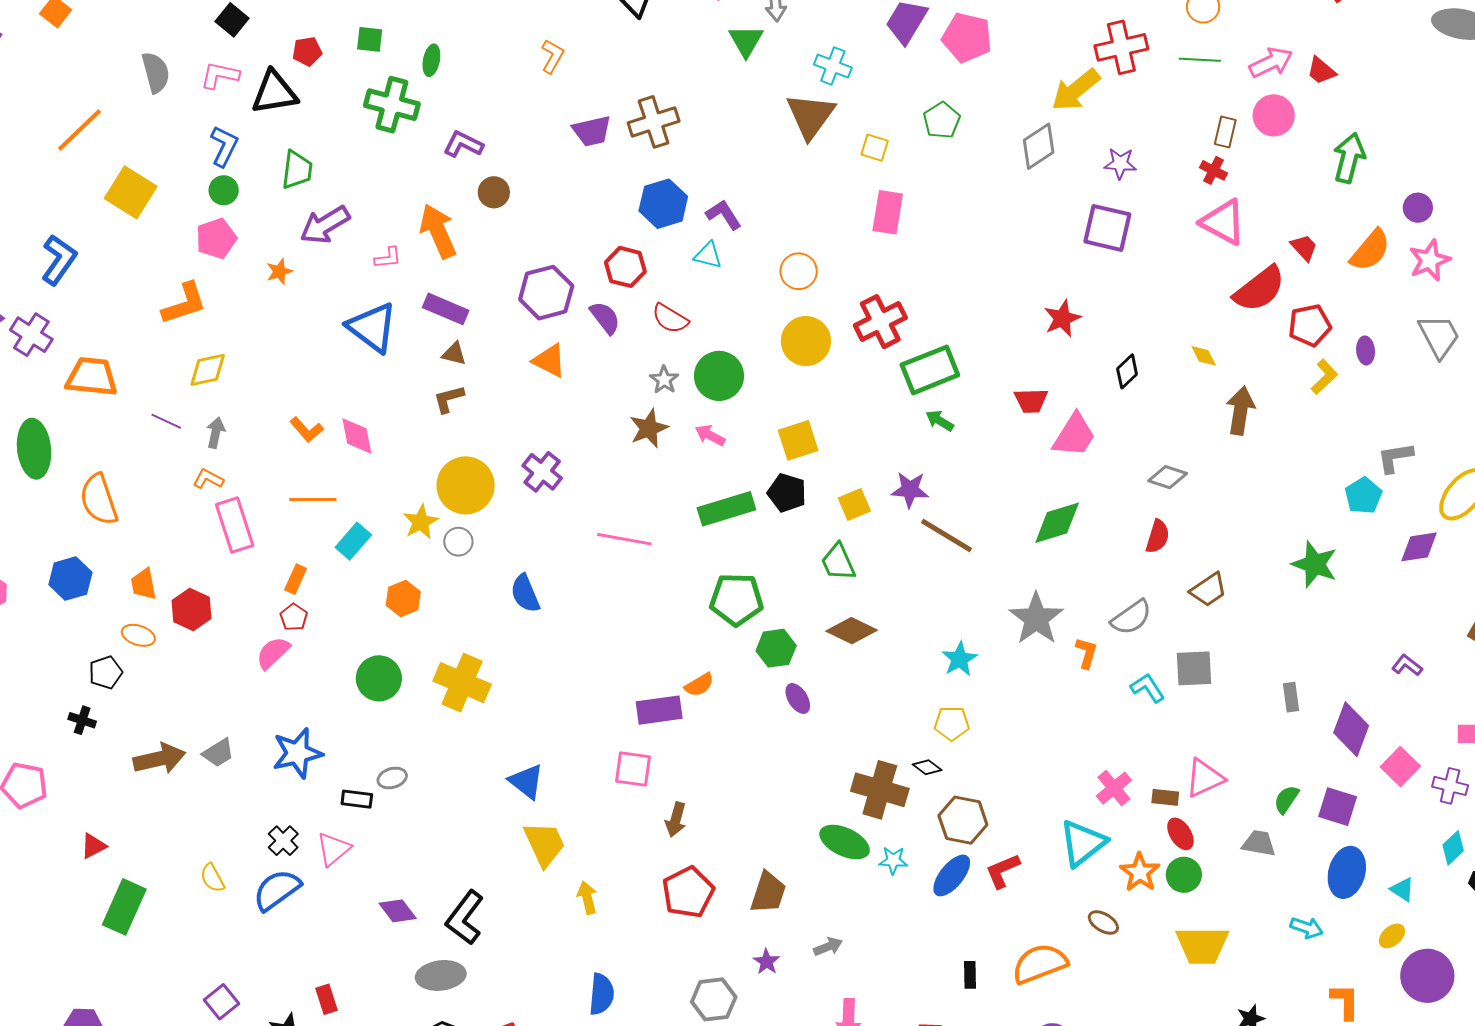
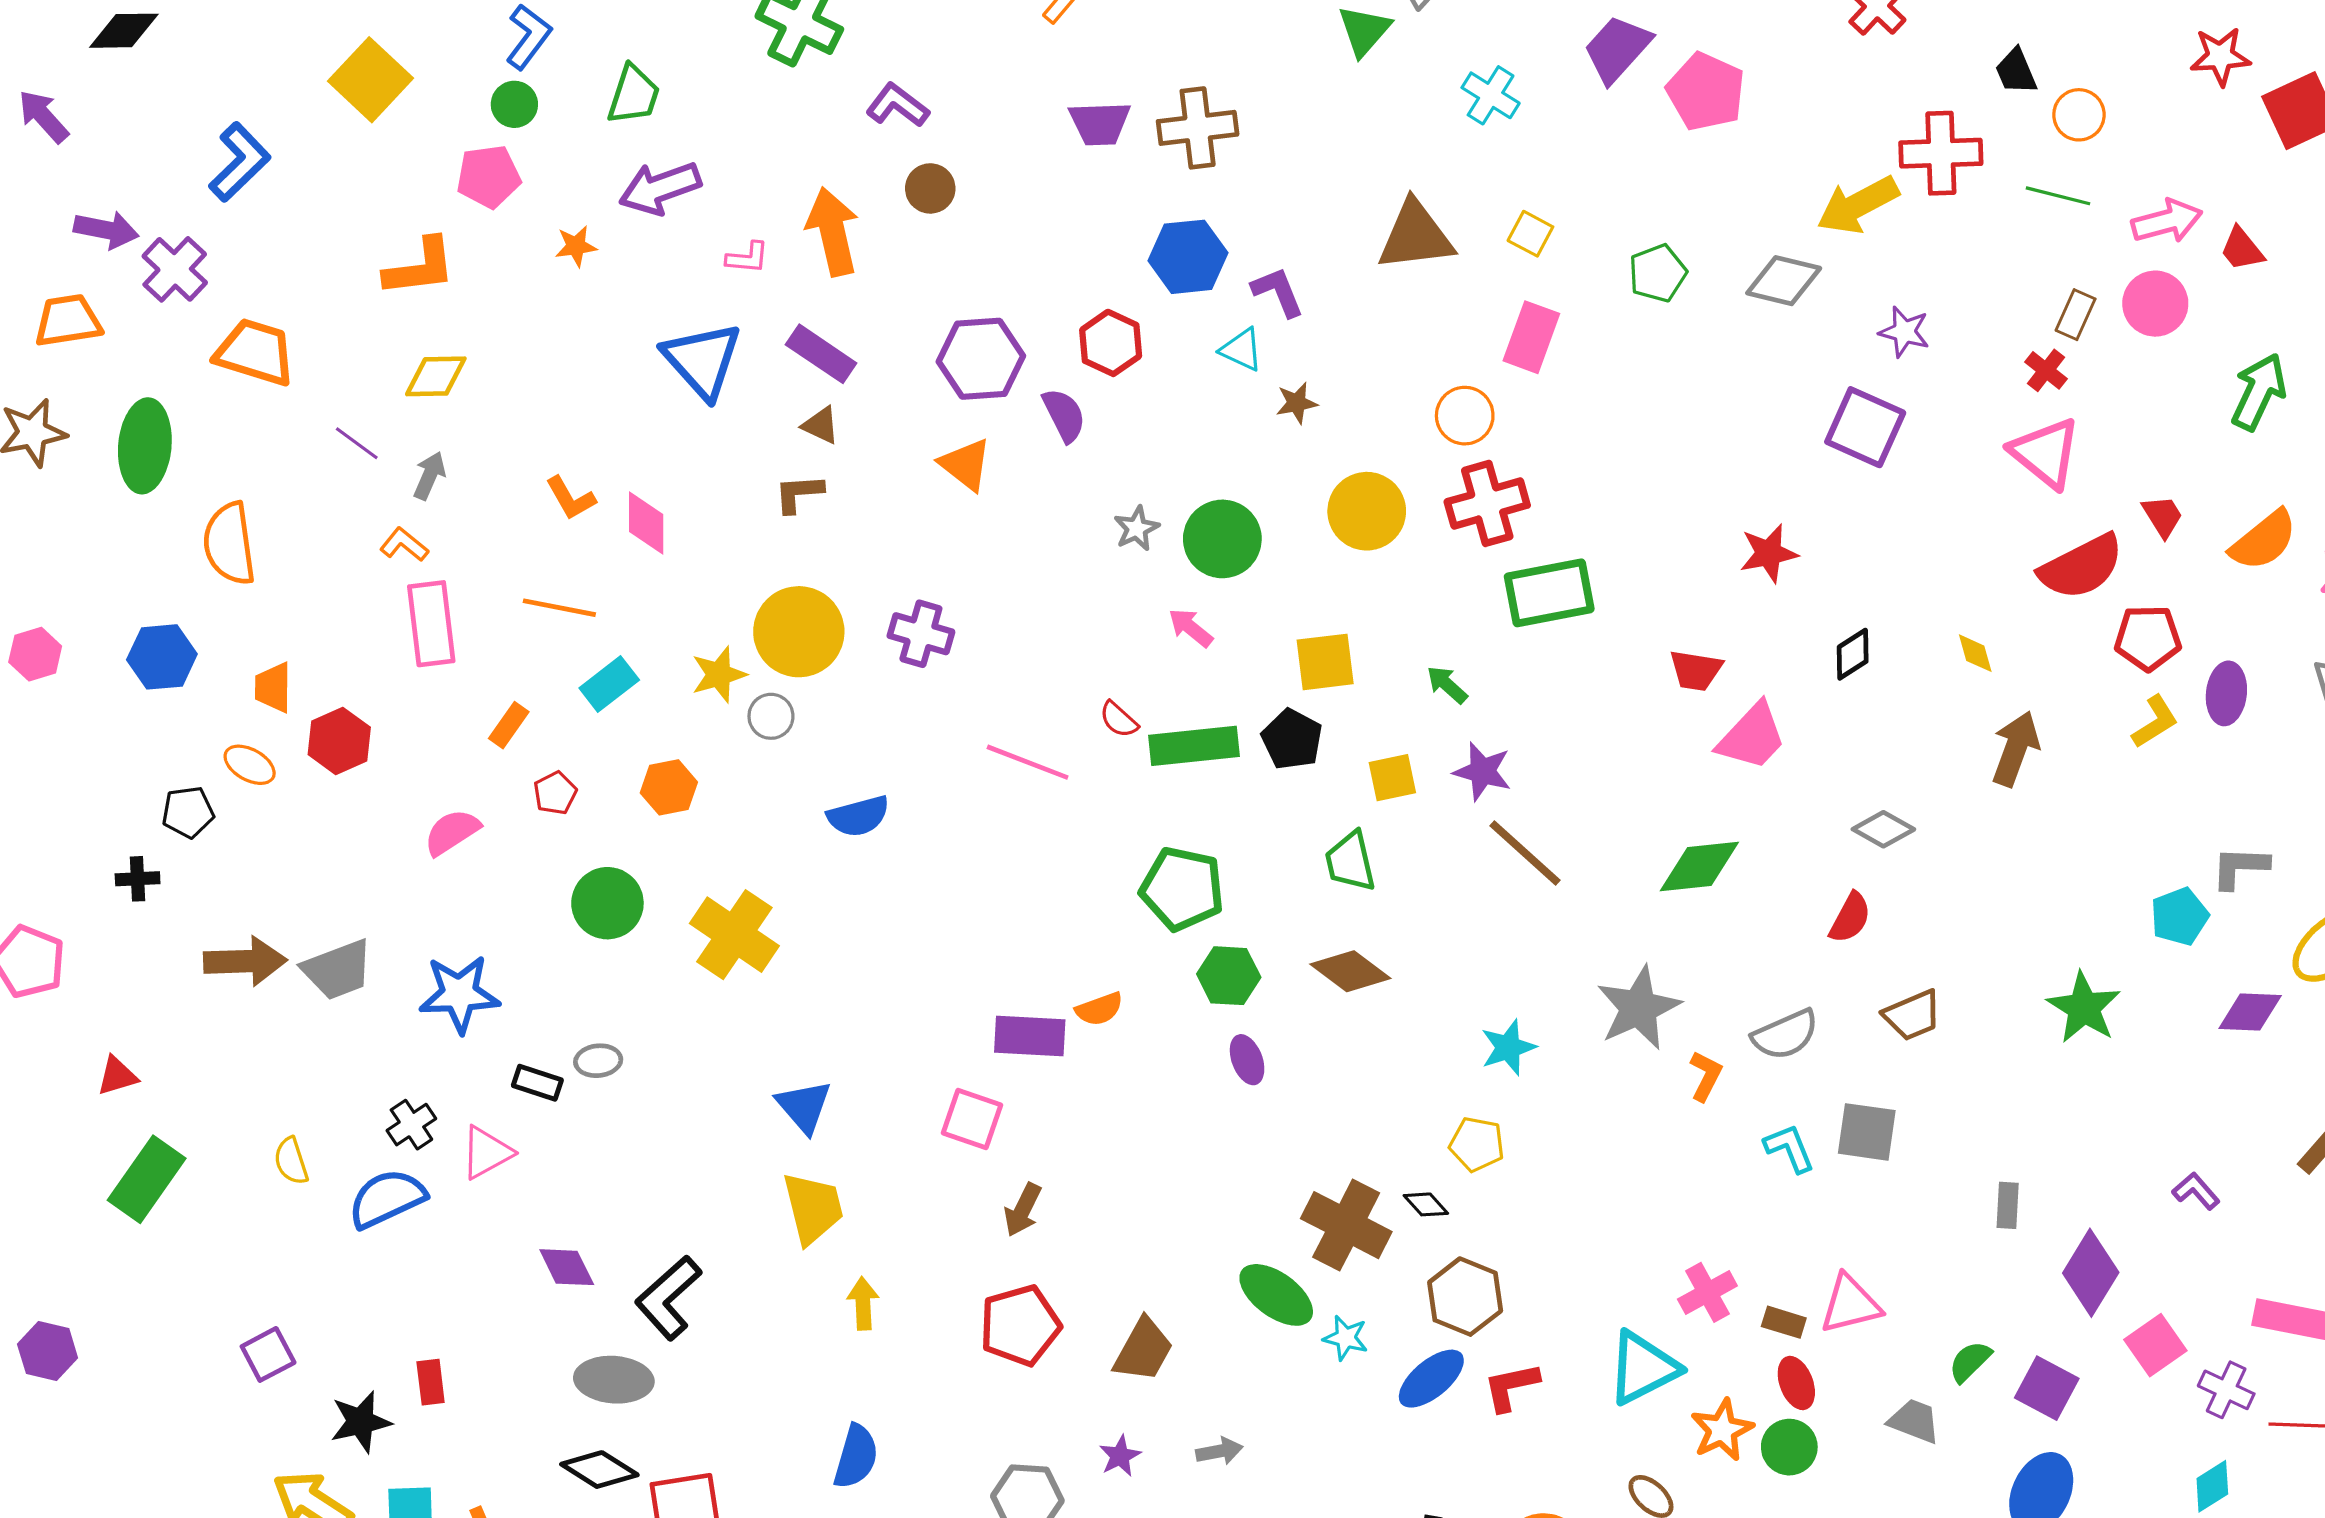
brown triangle: (810, 116) -> (1416, 236), moved, turned 36
green pentagon: (942, 120) -> (1658, 273), moved
gray diamond: (1039, 146) -> (1784, 281), turned 36
orange circle: (799, 271) -> (1465, 416), moved
red semicircle: (670, 319) -> (1119, 720), moved, size x0.7
purple ellipse: (1366, 350) -> (2226, 693), size x1.4
green arrow: (940, 421) -> (1447, 685), moved
brown star: (649, 428) -> (1297, 403), moved, size x0.7
purple cross: (542, 472) -> (921, 634), turned -33
blue semicircle: (525, 593) -> (858, 816), turned -93
red pentagon: (294, 617) -> (555, 793), moved
black cross: (82, 720) -> (138, 879), turned -32
gray trapezoid: (218, 753) -> (338, 970), size x1.4

